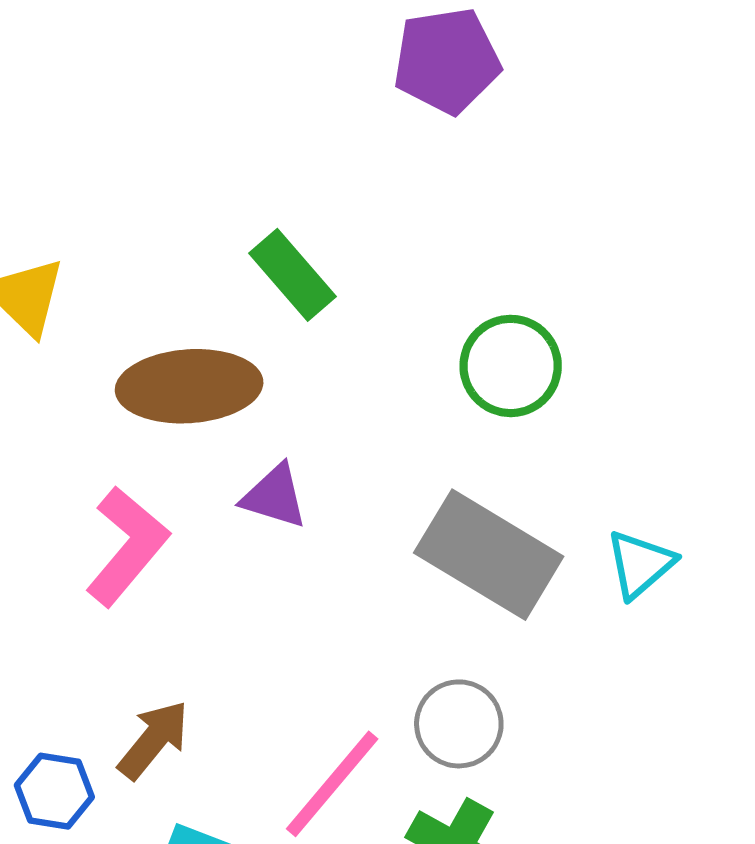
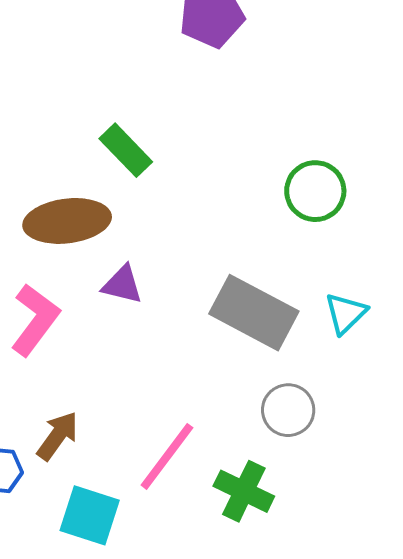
green circle: (511, 366) -> (315, 191), moved
gray circle: (459, 724) -> (288, 410), moved

